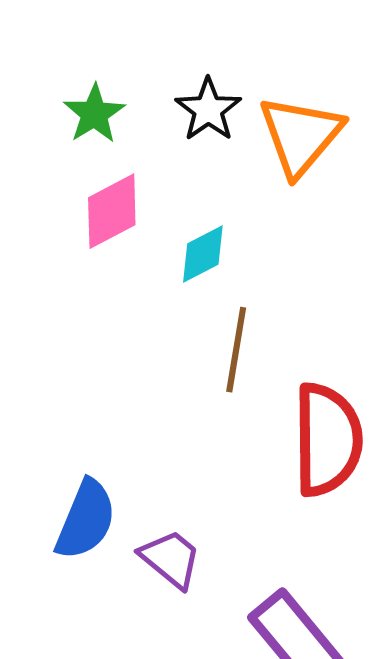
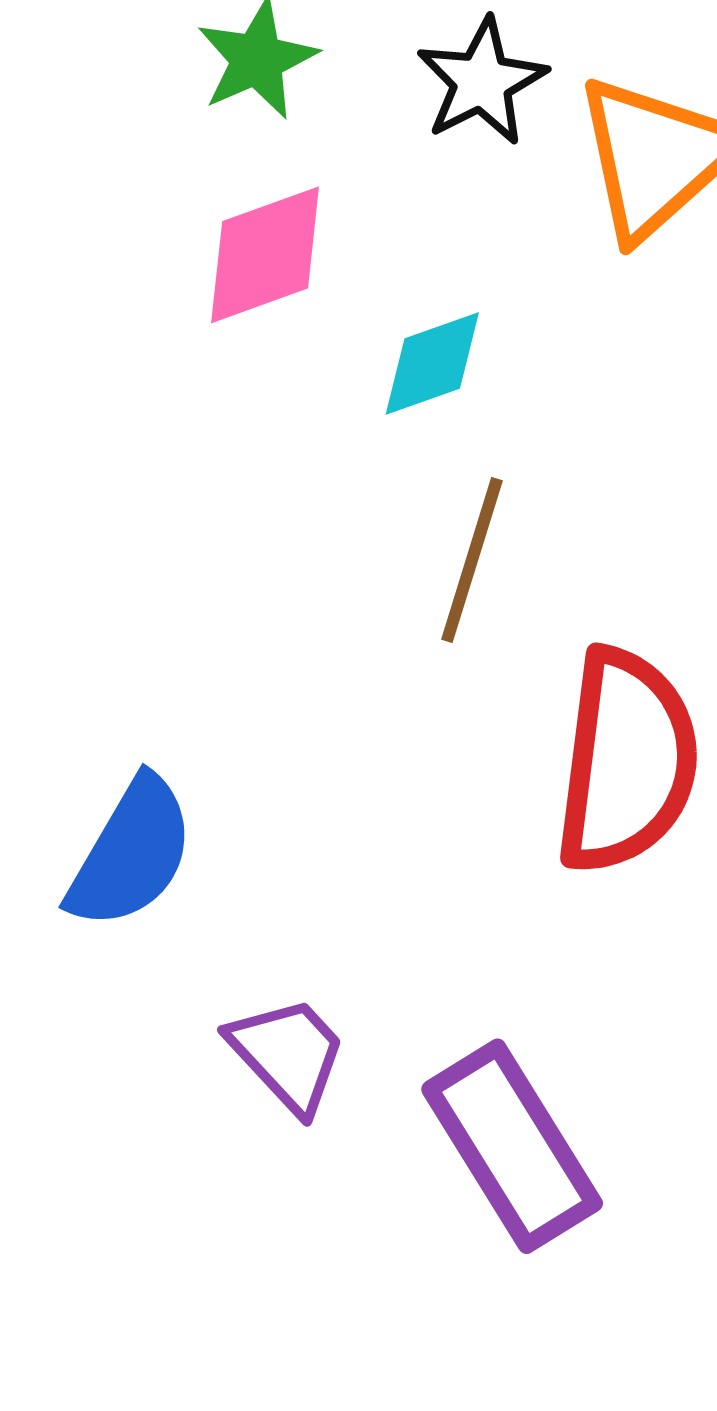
purple trapezoid: (171, 559) -> (288, 1054), moved

